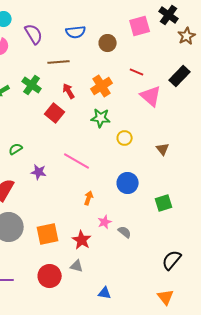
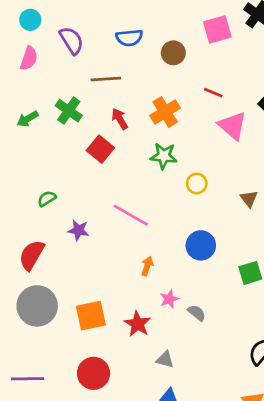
gray triangle: (77, 266) -> (165, 360), moved

